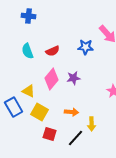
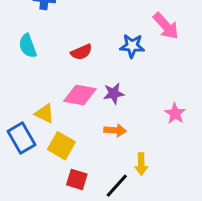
cyan semicircle: (28, 51) -> (28, 46), moved
pink diamond: (52, 79) -> (80, 95), turned 60
orange arrow: (72, 112) -> (115, 130), moved

